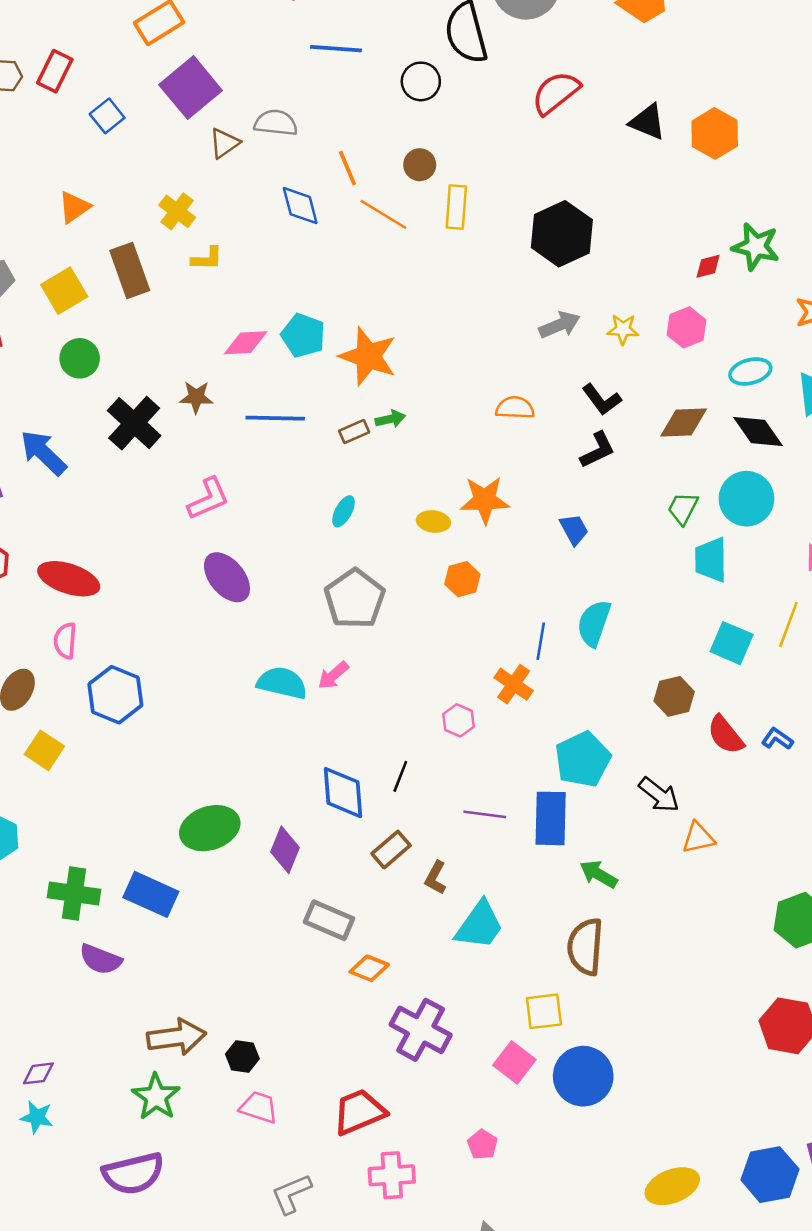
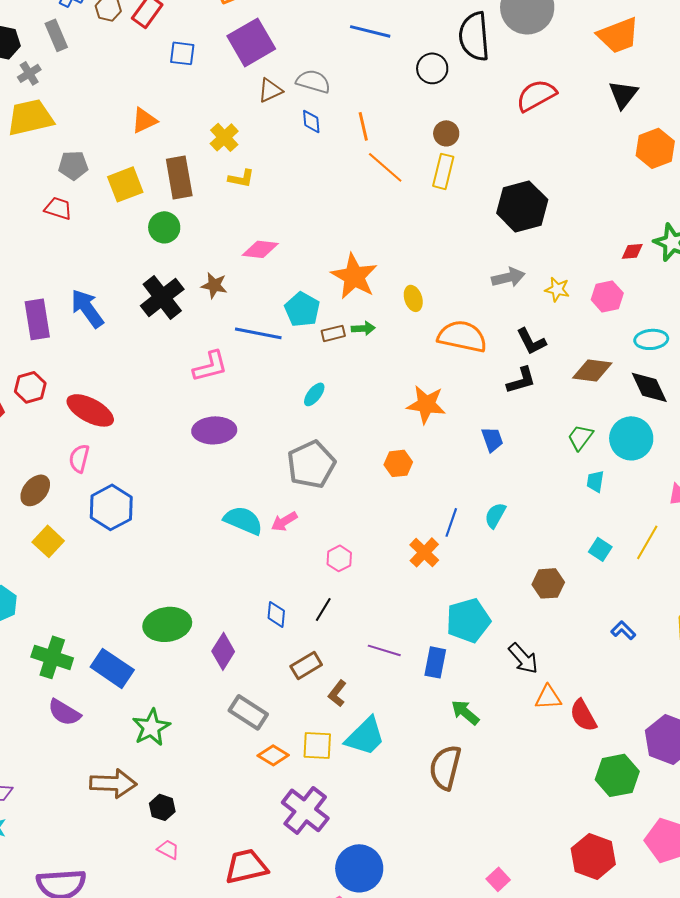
blue square: (107, 116) -> (182, 53), turned 36
black triangle: (648, 122) -> (623, 94), moved, turned 36
brown circle: (420, 165) -> (446, 133), moved
blue diamond: (300, 206) -> (311, 121), moved, size x0.7
cyan pentagon: (303, 335) -> (302, 309), moved
green circle: (80, 358) -> (164, 227), moved
orange semicircle: (515, 408) -> (462, 336), size x1.6
blue line: (275, 418) -> (258, 333), moved
yellow ellipse: (433, 522) -> (413, 298), moved, turned 55
cyan trapezoid: (711, 560) -> (595, 481), size x0.6
purple ellipse: (227, 577) -> (214, 430), turned -63
cyan semicircle: (594, 623) -> (495, 515), size x0.7
cyan square: (732, 643) -> (600, 549), size x0.7
pink hexagon: (458, 720) -> (339, 558), moved
red semicircle: (725, 735) -> (583, 715), moved
blue diamond: (343, 793) -> (276, 614), size x0.6
blue rectangle: (551, 818) -> (435, 662), size x0.7
yellow square: (544, 1011) -> (317, 745), moved
pink square: (514, 1062) -> (498, 879), moved, size x0.7
blue circle: (583, 1076) -> (359, 868), moved
green star: (156, 1097) -> (151, 727), moved
pink trapezoid: (259, 1107) -> (168, 849), size x0.7

